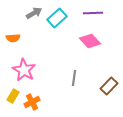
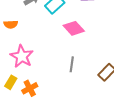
pink diamond: (90, 41) -> (74, 28), moved

